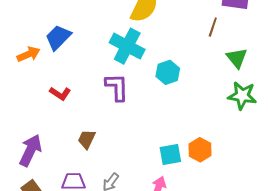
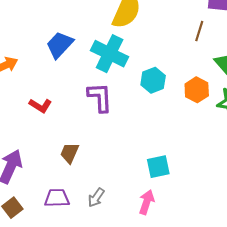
blue trapezoid: (58, 37) -> (60, 45), moved
orange hexagon: (200, 150) -> (197, 90), moved

